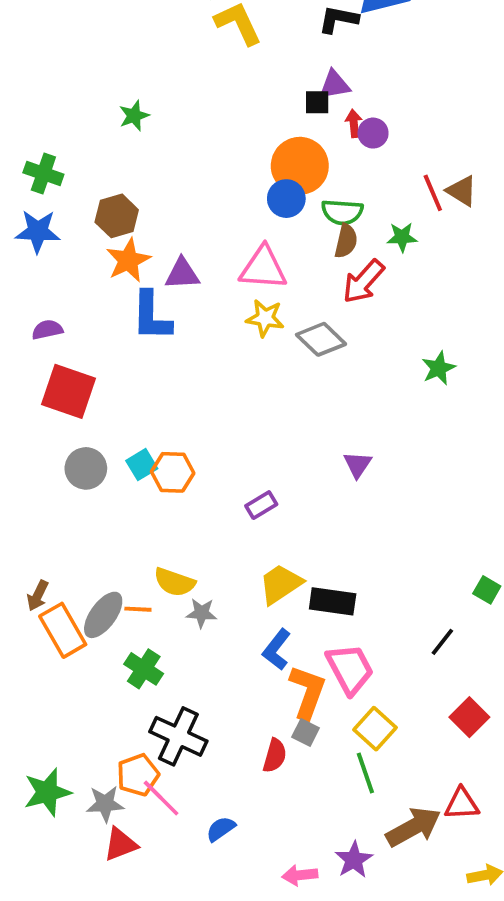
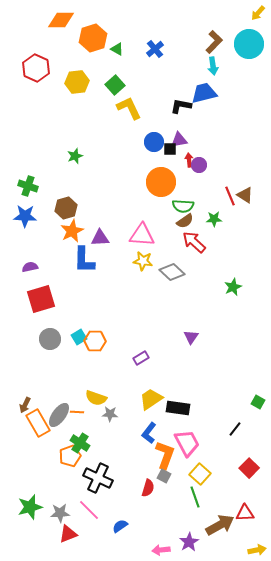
blue circle: (286, 199) -> (154, 142), moved
brown semicircle: (346, 241) -> (185, 221), turned 42
red arrow: (363, 281) -> (194, 242), turned 90
red square: (69, 391) -> (41, 299), turned -36
orange pentagon: (138, 775) -> (70, 456), moved

